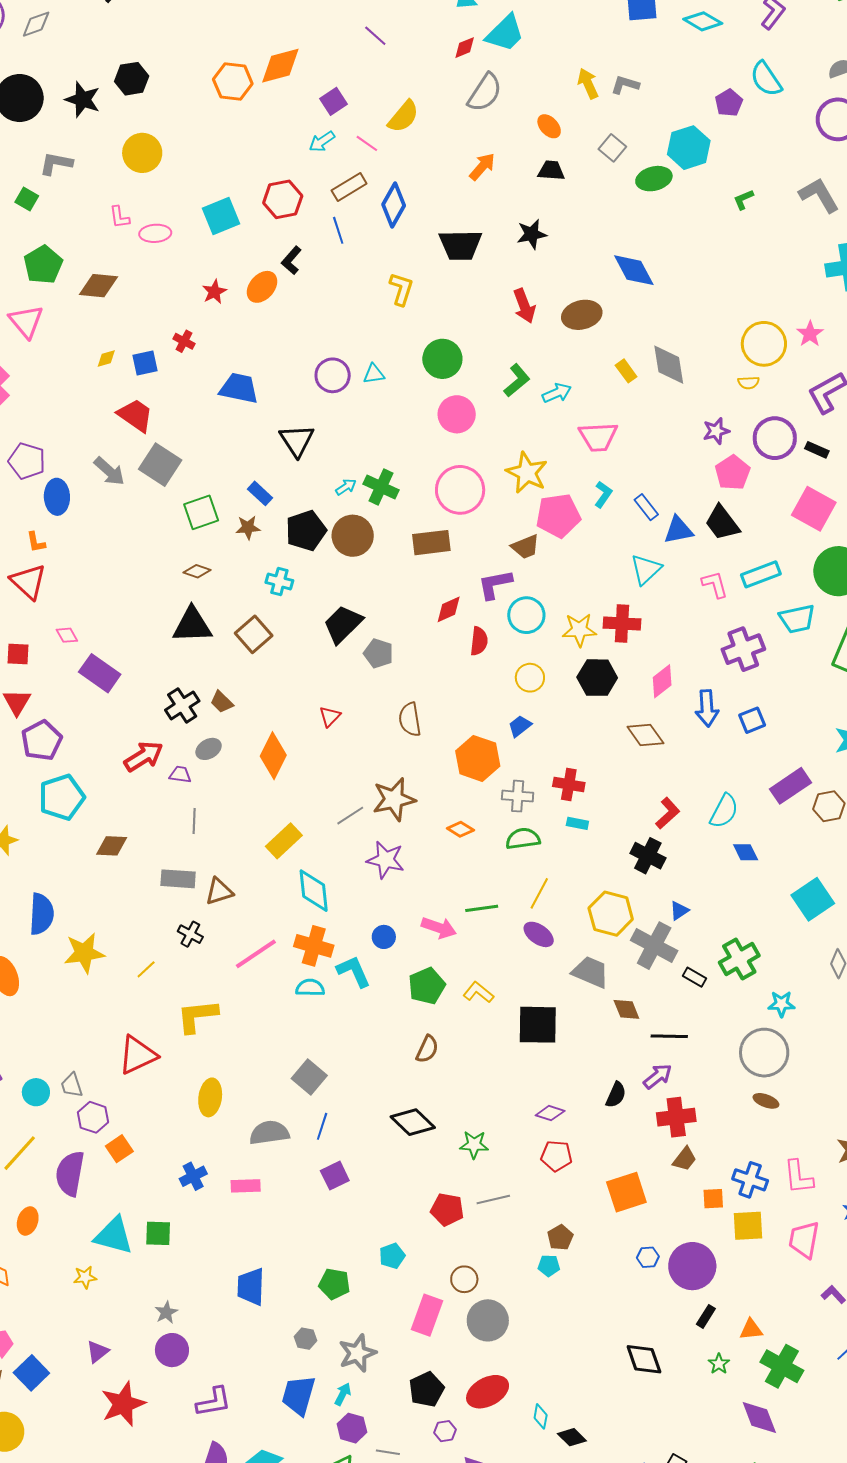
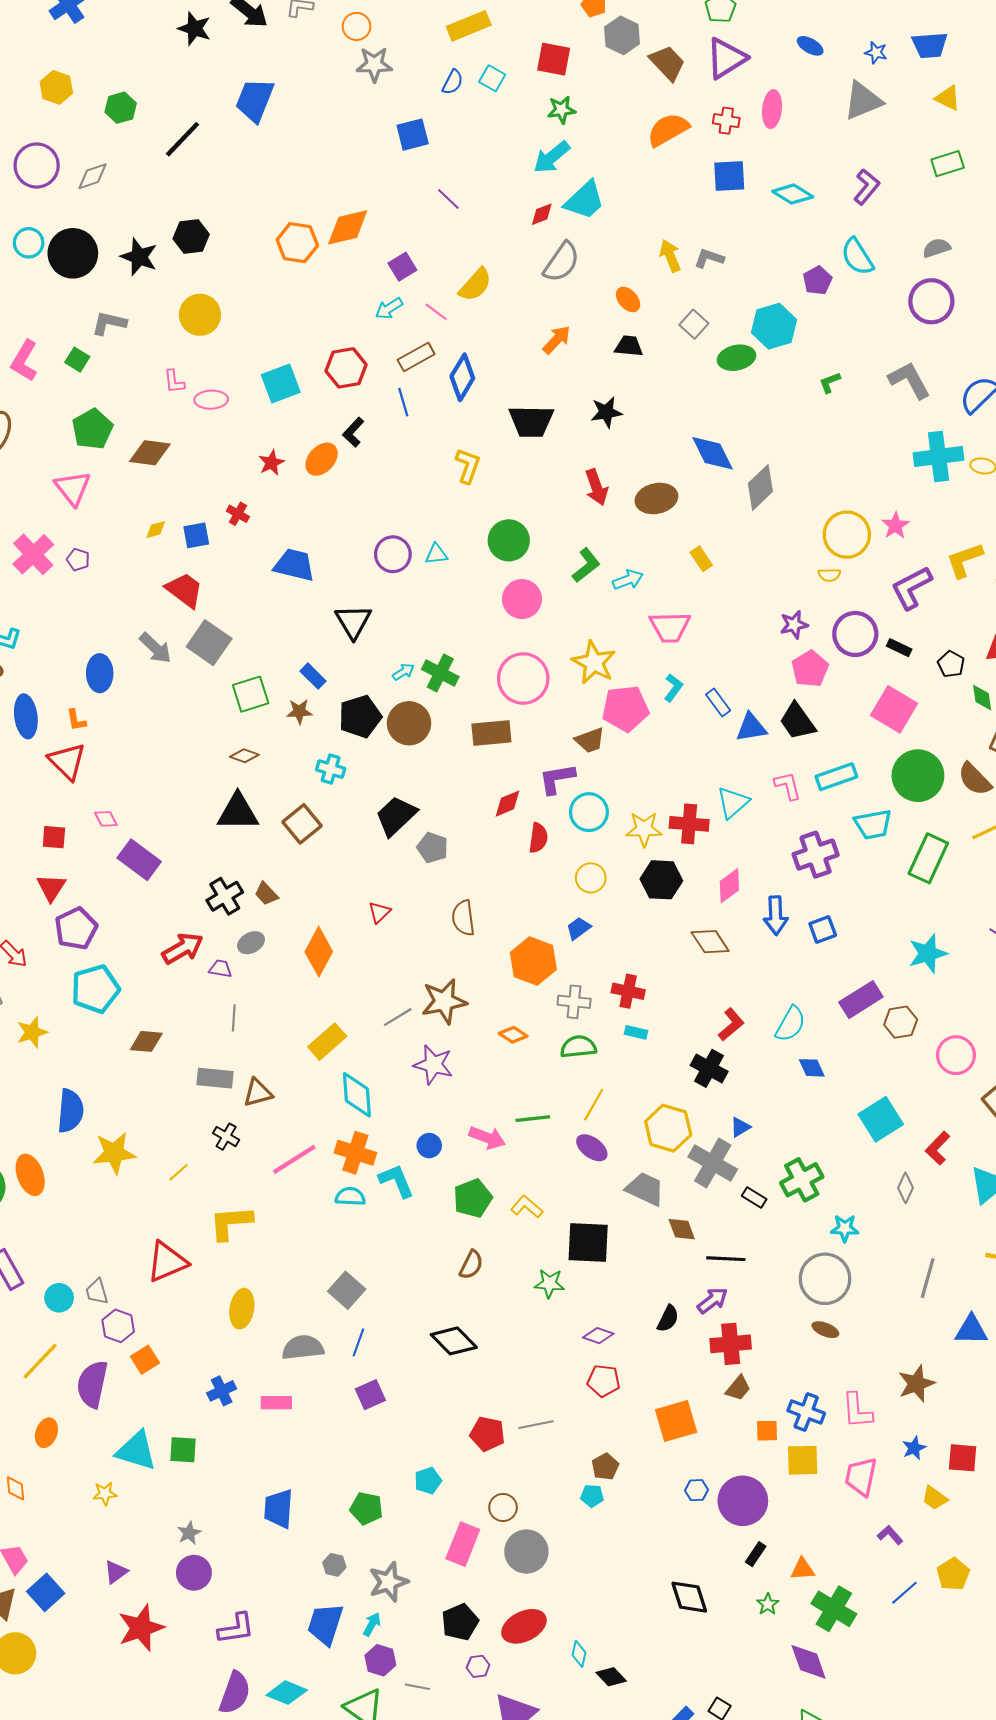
gray diamond: (669, 365) -> (760, 487), moved, turned 54
purple pentagon: (27, 461) -> (78, 560), moved, size x0.6
cyan triangle: (646, 569) -> (733, 803), moved
green star: (474, 1145) -> (549, 1283), moved

